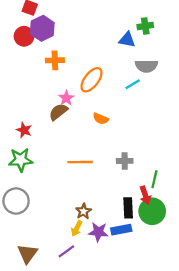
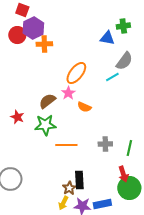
orange cross: (55, 60) -> (44, 44), moved
gray semicircle: (146, 66) -> (124, 61), turned -54
pink star: (66, 98) -> (68, 93), moved
green star: (21, 160) -> (45, 125), moved
green line: (154, 179) -> (129, 148), moved
black rectangle: (128, 208) -> (79, 180), moved

